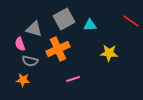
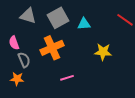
gray triangle: (34, 29) -> (28, 16), moved
gray semicircle: (30, 61) -> (24, 60), turned -126

